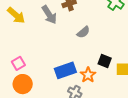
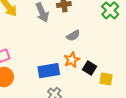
orange star: (88, 75) -> (72, 60), moved

